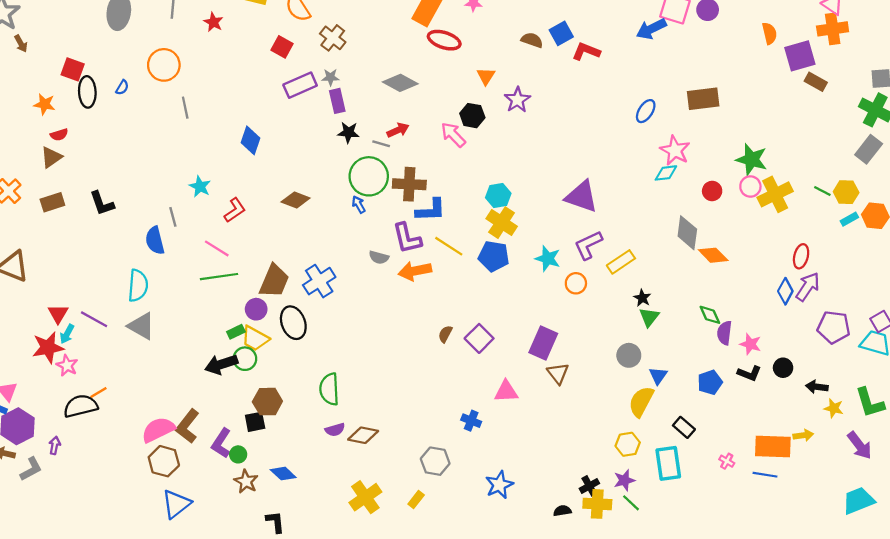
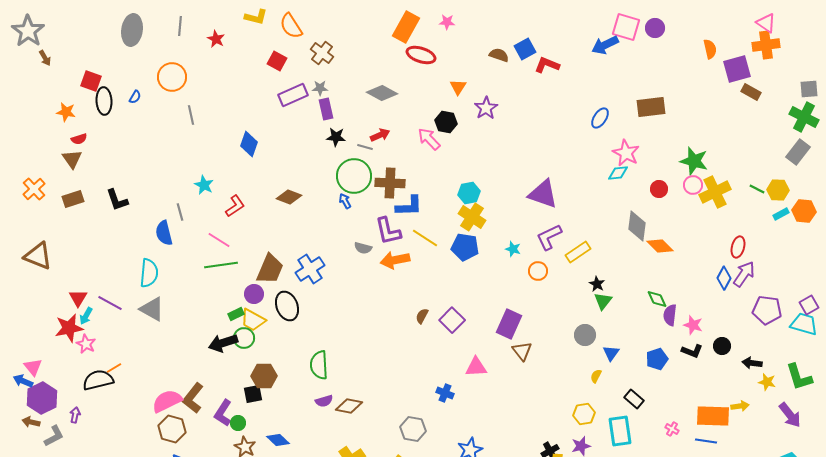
brown triangle: (51, 157) -> (72, 159), turned -30
cyan star: (548, 259) -> (513, 249), size x0.7
yellow semicircle: (641, 402) -> (596, 376), size x0.5

